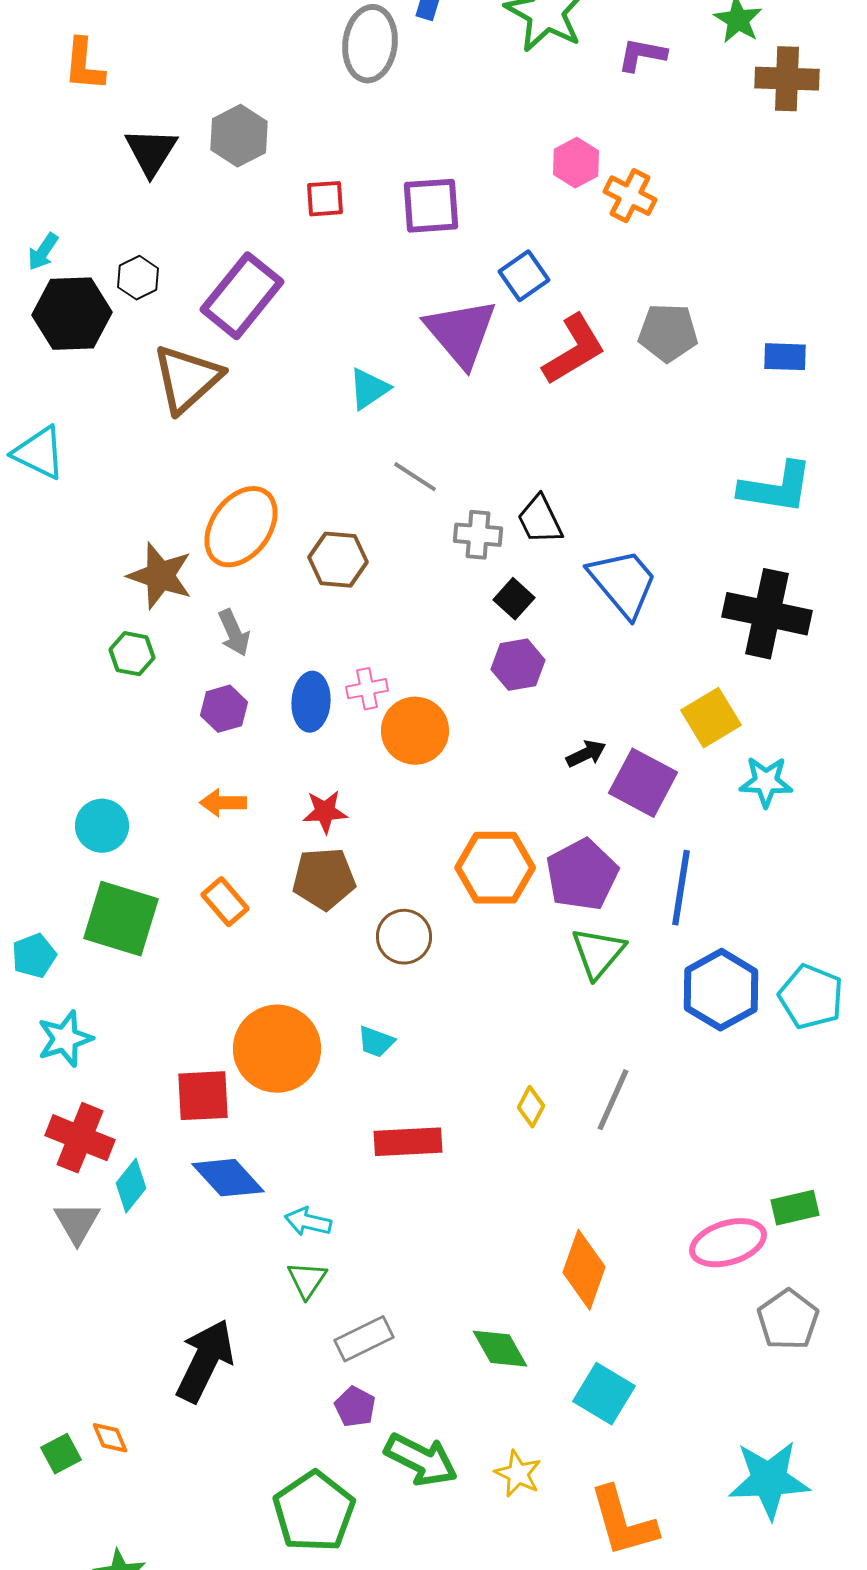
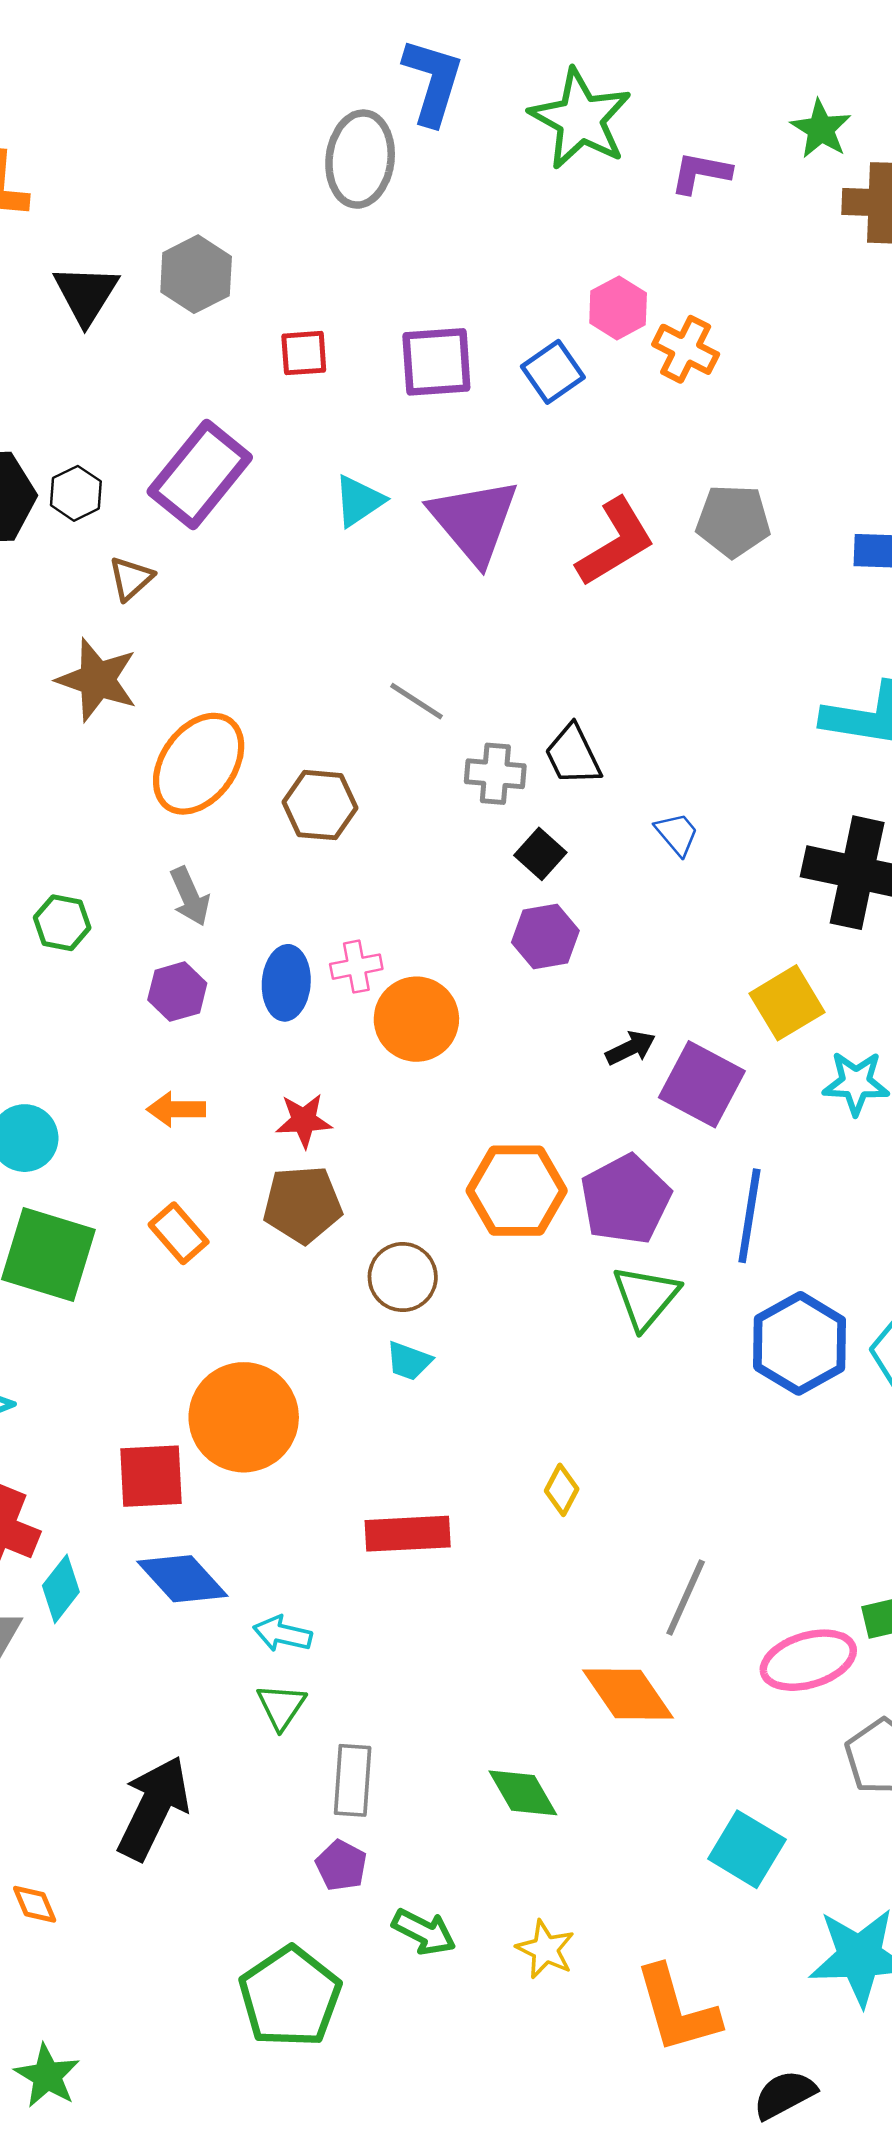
blue square: (524, 276) -> (553, 372), moved
black hexagon: (138, 278) -> (76, 493), moved
brown triangle: (187, 379) -> (131, 578), size x0.5
cyan triangle: (369, 389) -> (359, 501), moved
brown star: (160, 576) -> (97, 680), moved
blue trapezoid: (623, 583) -> (677, 834), size x0.5
cyan trapezoid: (376, 1042) -> (409, 1361), moved
gray line: (613, 1100) -> (686, 1598), moved
orange diamond: (584, 1270) -> (628, 1694), turned -54
gray rectangle: (364, 1339) -> (353, 1780), turned -60
cyan square: (604, 1394) -> (747, 1849), moved
green arrow: (421, 1460) -> (424, 1932), size x0.7

